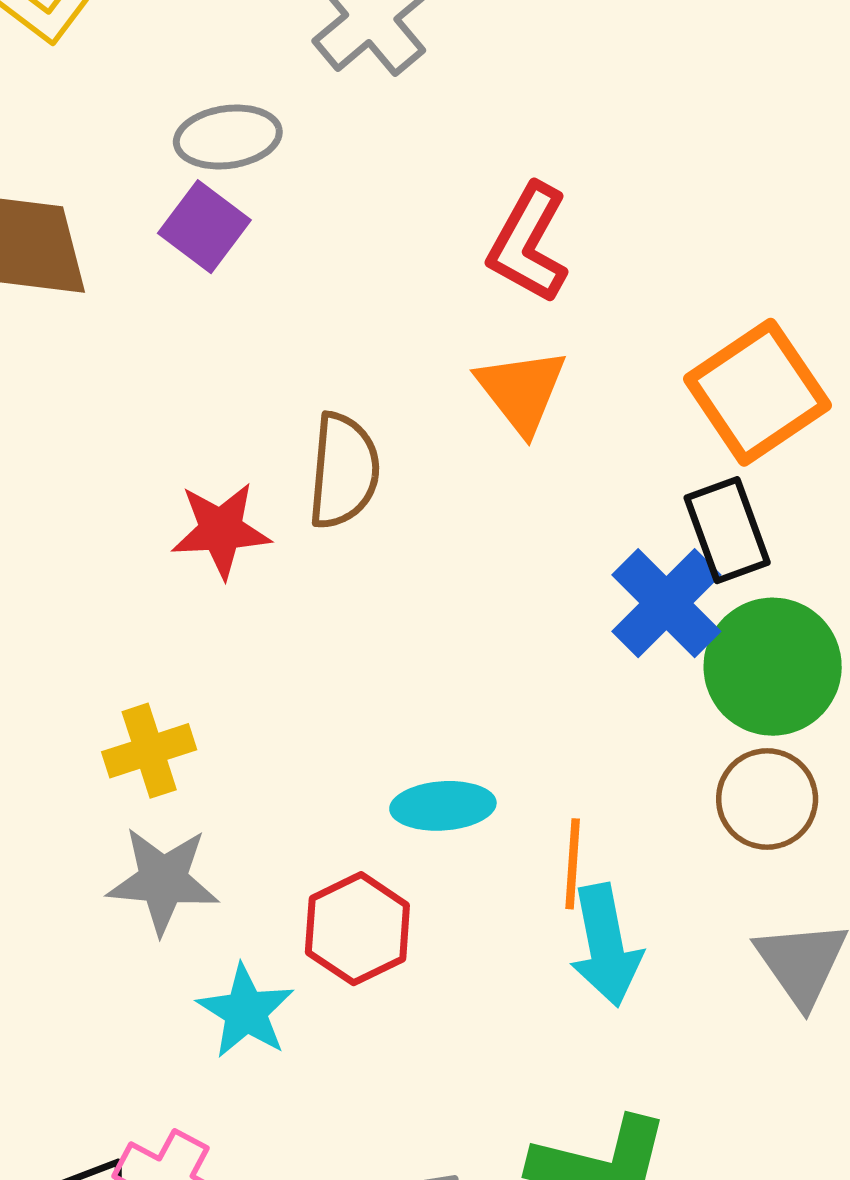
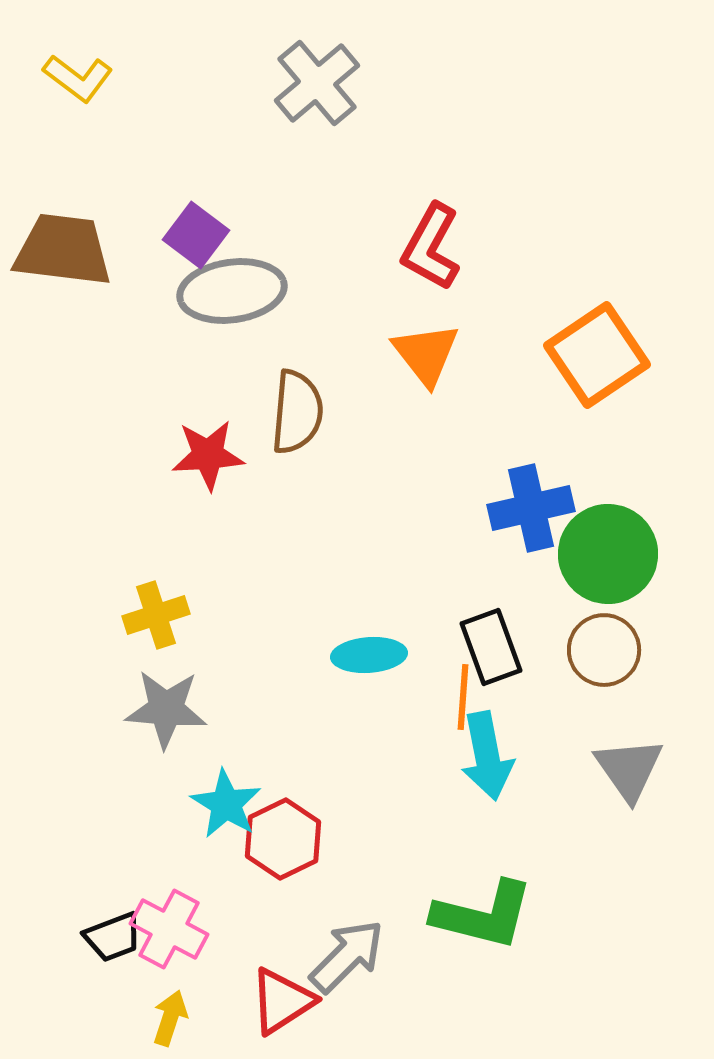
gray ellipse: (228, 137) -> (232, 291), moved, size x1.4
black rectangle: (727, 530) -> (491, 647), moved
blue cross: (666, 603) -> (531, 508), turned 32
red hexagon: (357, 929) -> (283, 839), moved

